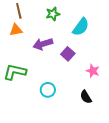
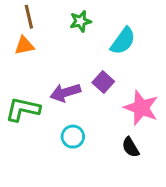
purple arrow: (43, 44) -> (65, 93), moved
pink star: (93, 71) -> (141, 108), size x1.6

